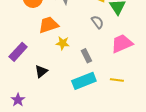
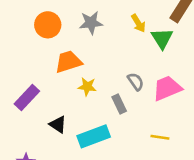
gray semicircle: (97, 22) -> (136, 82), moved
black triangle: (41, 71) -> (58, 124), turned -48
cyan rectangle: (84, 81) -> (94, 136), moved

